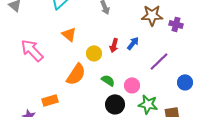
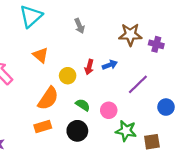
blue arrow: (133, 43) -> (110, 65), turned 32
orange rectangle: (50, 100) -> (43, 126), moved
black circle: (115, 104) -> (77, 131), moved

